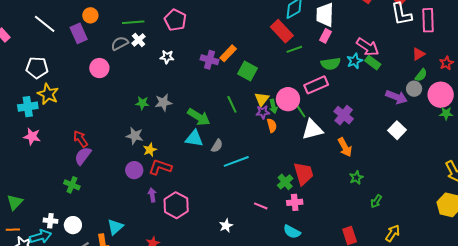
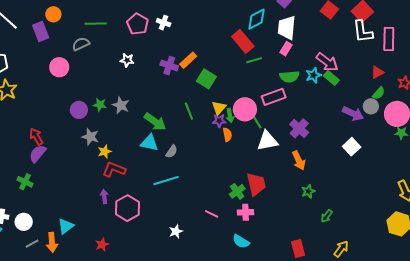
white cross: (139, 40) -> (164, 23), moved, turned -32
gray star: (163, 102) -> (121, 105), turned 30
cyan line: (236, 161) -> (166, 181), moved
purple circle: (134, 170) -> (79, 110), moved

